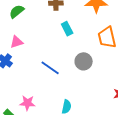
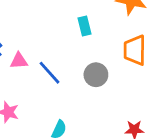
pink triangle: (17, 42) -> (19, 61), moved

